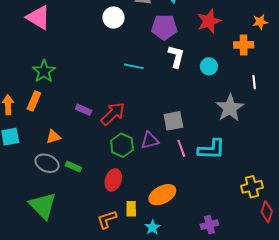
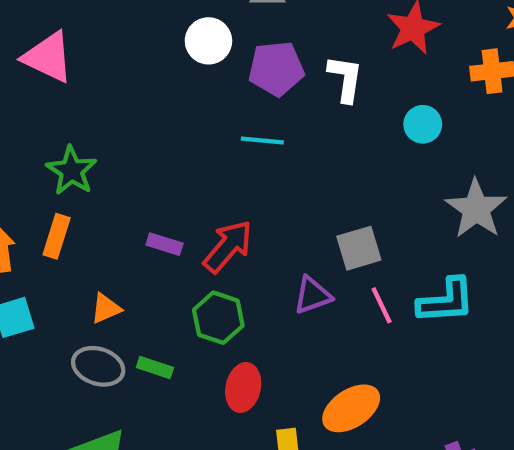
purple pentagon: (164, 27) -> (276, 69), moved
white L-shape: (176, 56) -> (345, 79), moved
green hexagon: (122, 145) -> (218, 318), moved

